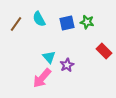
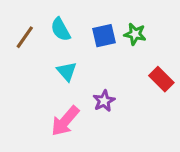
cyan triangle: (49, 57) -> (67, 71), moved

